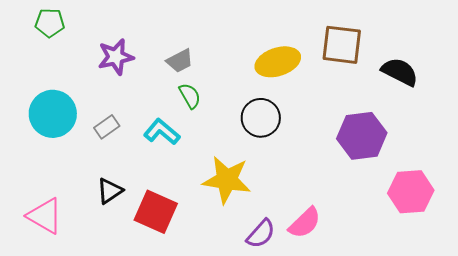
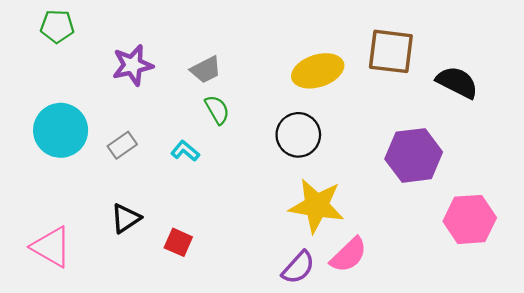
cyan L-shape: (162, 132) -> (185, 151), size x0.7
yellow star: (227, 180) -> (317, 206), moved
red square: (156, 212) -> (178, 242), size x0.6

